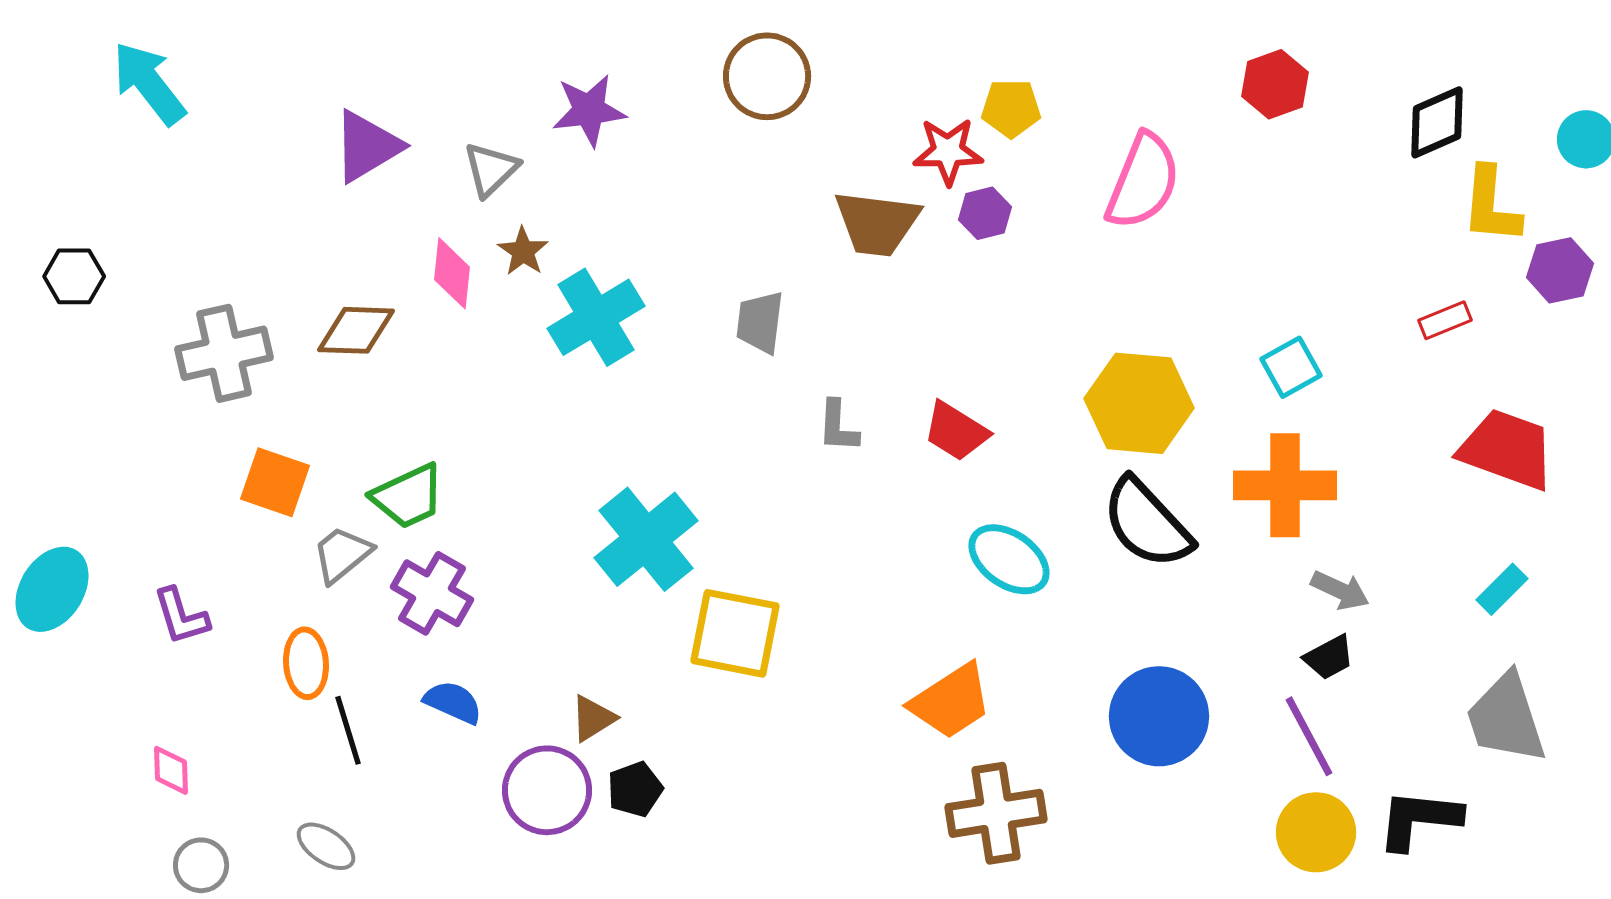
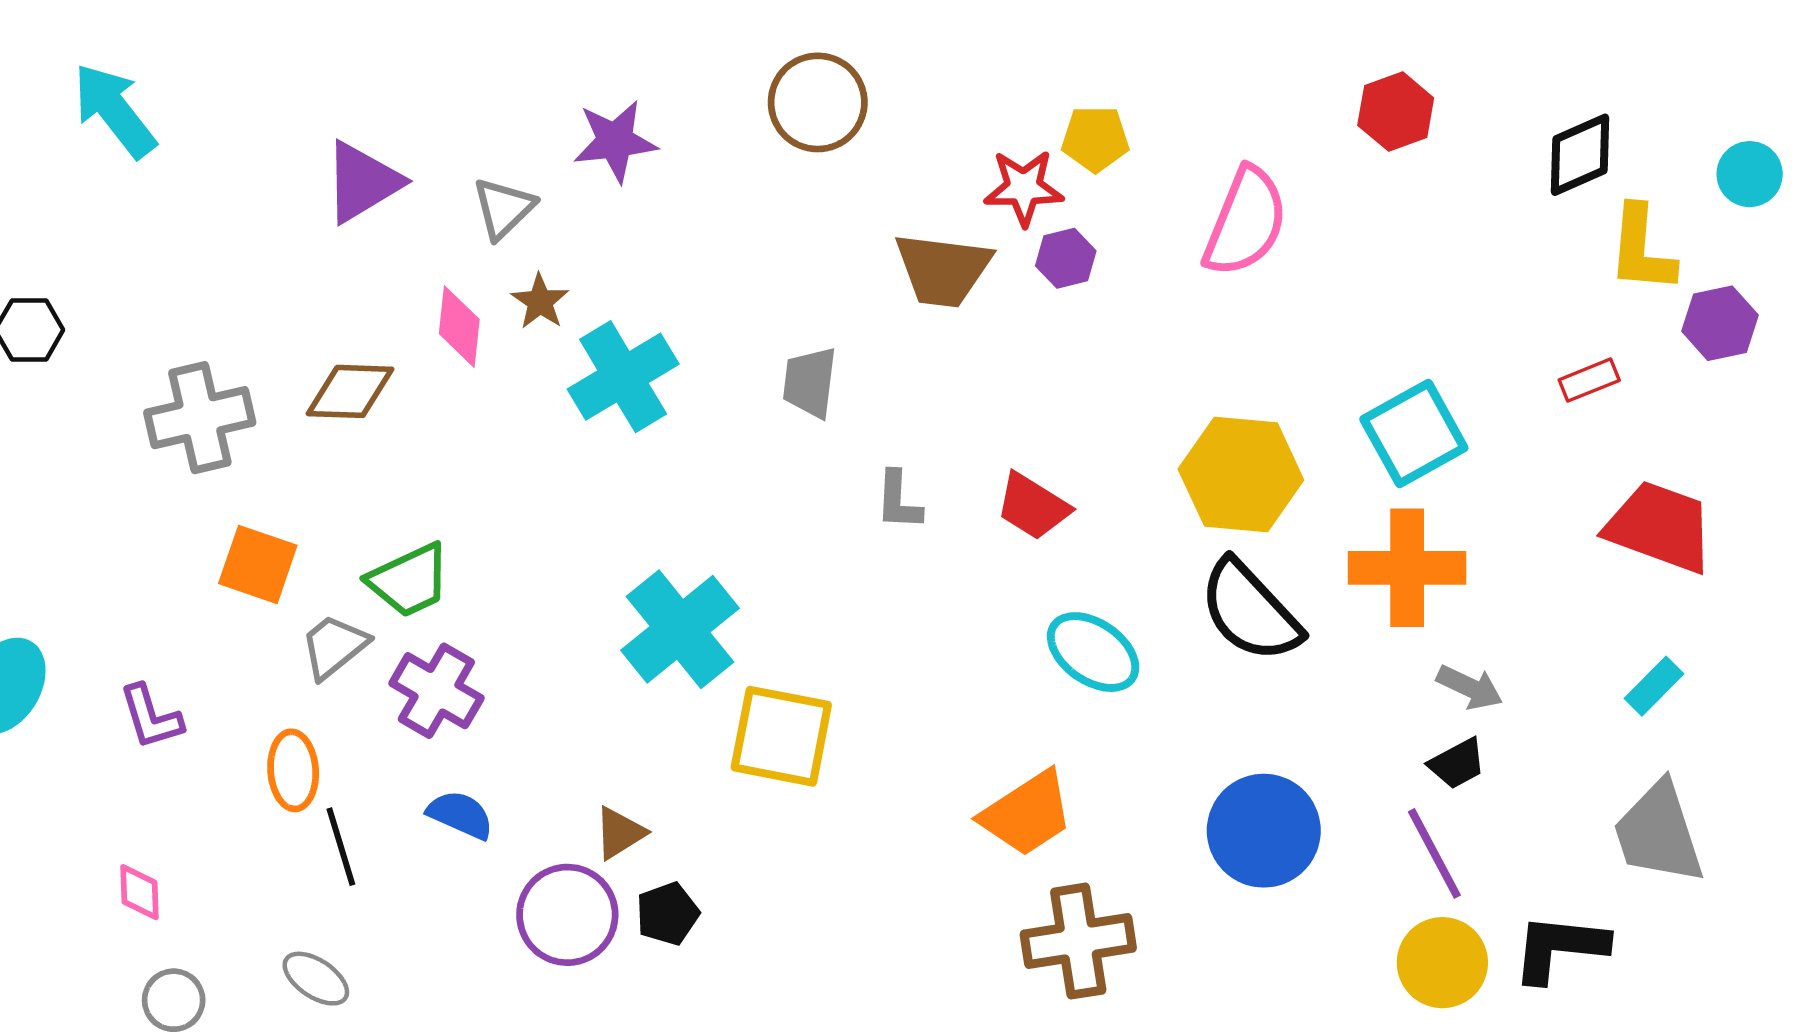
cyan square: (1291, 367) -> (1414, 434), size x1.5

